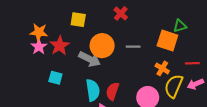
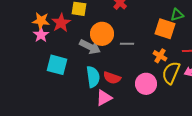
red star: (60, 46) -> (61, 23), moved
gray line: (133, 47) -> (127, 44), moved
cyan square: (55, 78) -> (57, 65), size x1.5
red semicircle: (112, 91) -> (112, 78), turned -90

